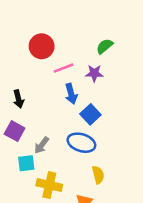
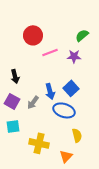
blue arrow: (71, 94) -> (50, 91), moved
gray arrow: (42, 145) -> (33, 102), moved
cyan square: (26, 163) -> (13, 126), moved

